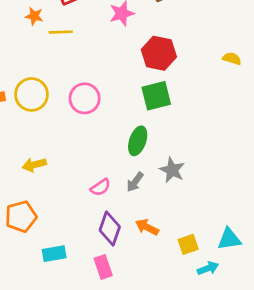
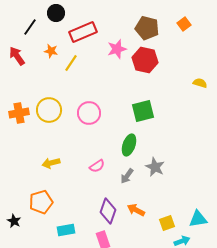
yellow line: (61, 32) -> (71, 63), turned -54
red hexagon: (159, 53) -> (145, 60), moved
pink semicircle: (100, 187) -> (97, 166), moved

